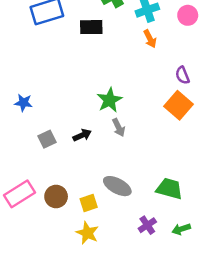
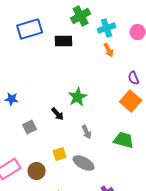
gray arrow: (119, 127) -> (87, 132), moved
black arrow: (82, 135) -> (58, 114), moved, turned 72
green trapezoid: (169, 189) -> (124, 140), moved
yellow square: (89, 203) -> (60, 154), moved

